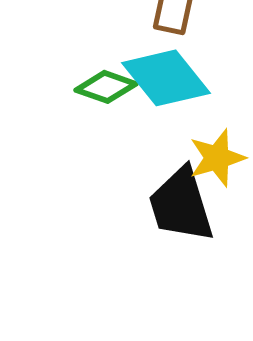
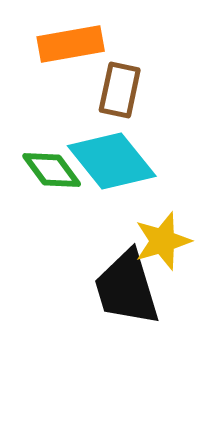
green diamond: (106, 87) -> (52, 170), turned 34

